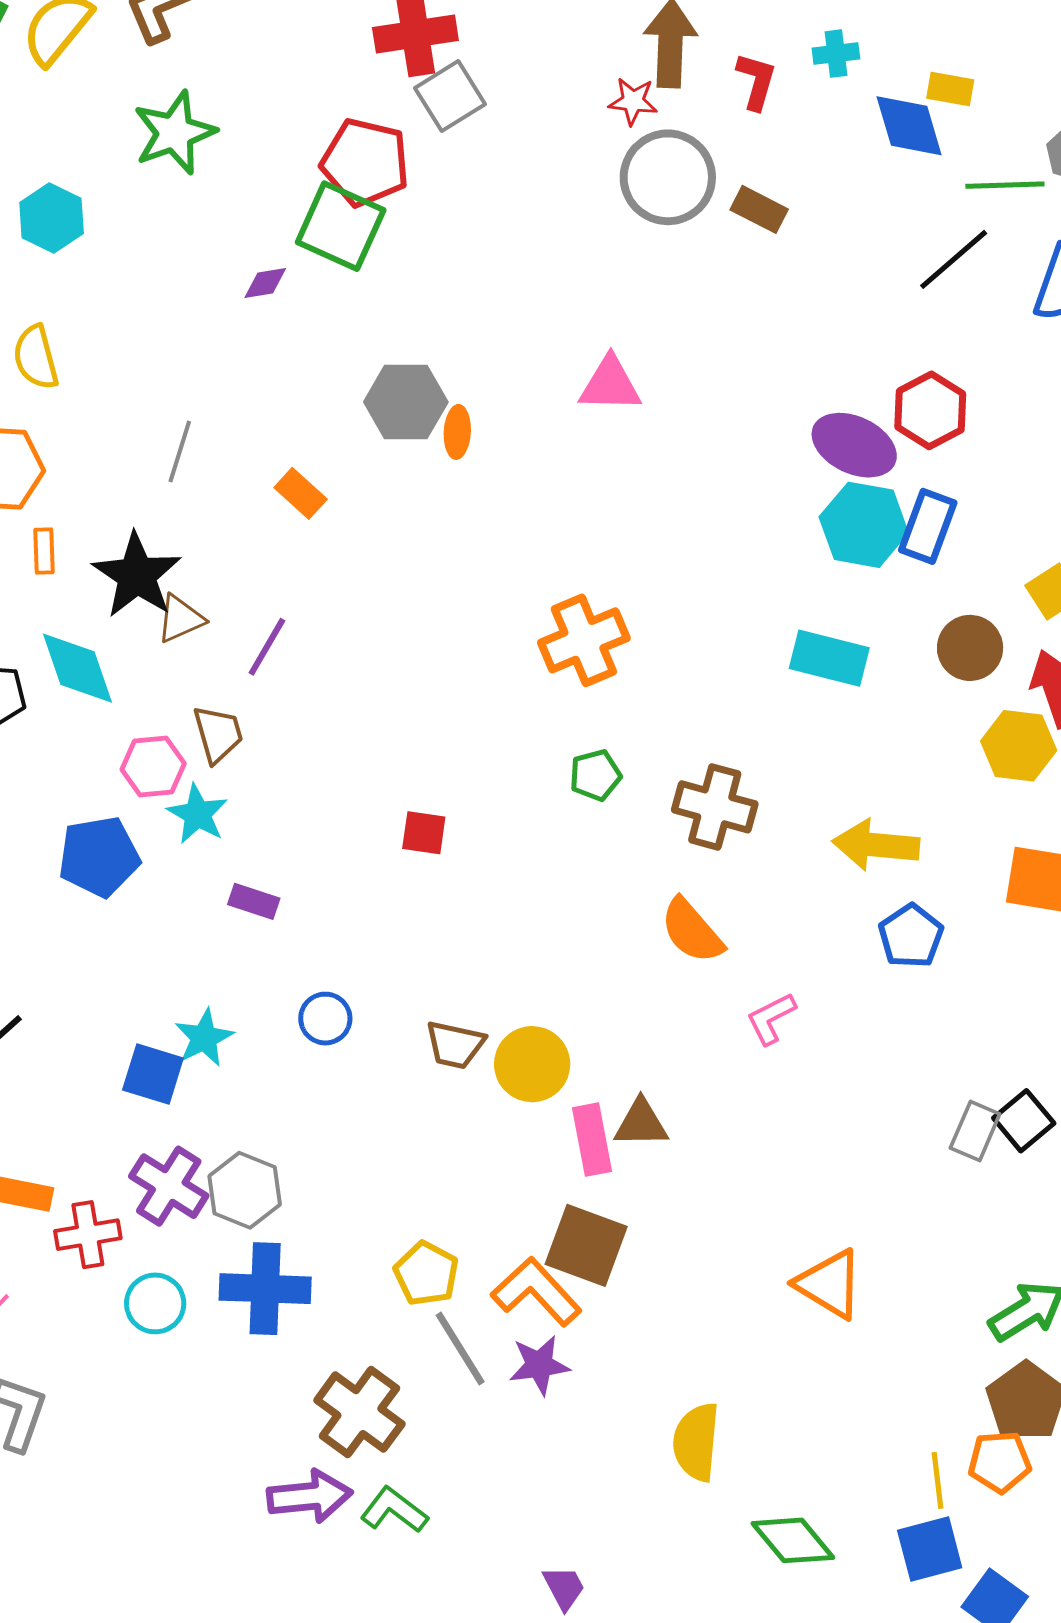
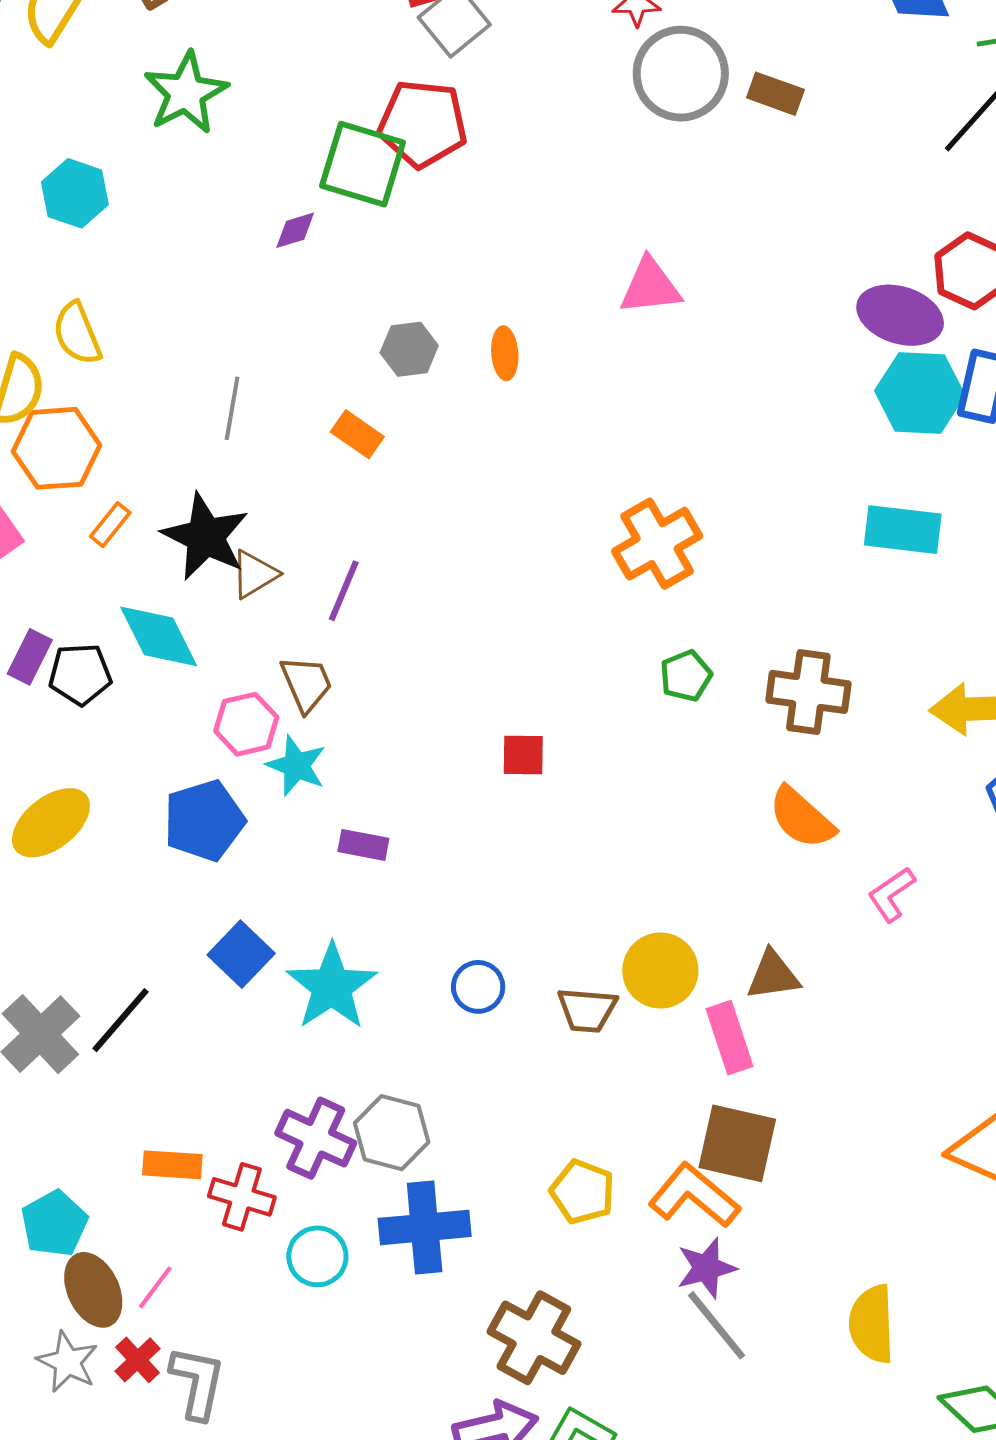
red pentagon: (365, 162) -> (423, 124), moved
gray hexagon: (406, 402) -> (409, 349), moved, size x0.7
orange rectangle: (44, 551) -> (110, 525), turned 48
blue circle: (325, 1019) -> (478, 987), moved
cyan star: (204, 1038) -> (332, 987), size x1.5
brown trapezoid: (455, 1045) -> (587, 1010), moved
blue square: (153, 1074) -> (241, 954), moved, turned 34
brown triangle: (641, 1123) -> (773, 975), moved
red cross: (88, 1235) -> (242, 1197), turned 34
gray line: (460, 1349) -> (717, 1325), moved

